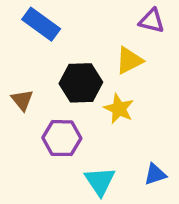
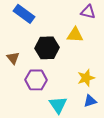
yellow triangle: (129, 60) -> (75, 35), turned 30
yellow star: (119, 109) -> (86, 78), moved, turned 30

